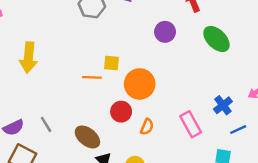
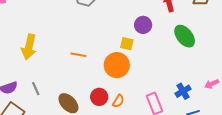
yellow arrow: (29, 58) -> (29, 47), moved
yellow square: (112, 63) -> (127, 44), moved
red circle: (121, 112) -> (99, 97), moved

